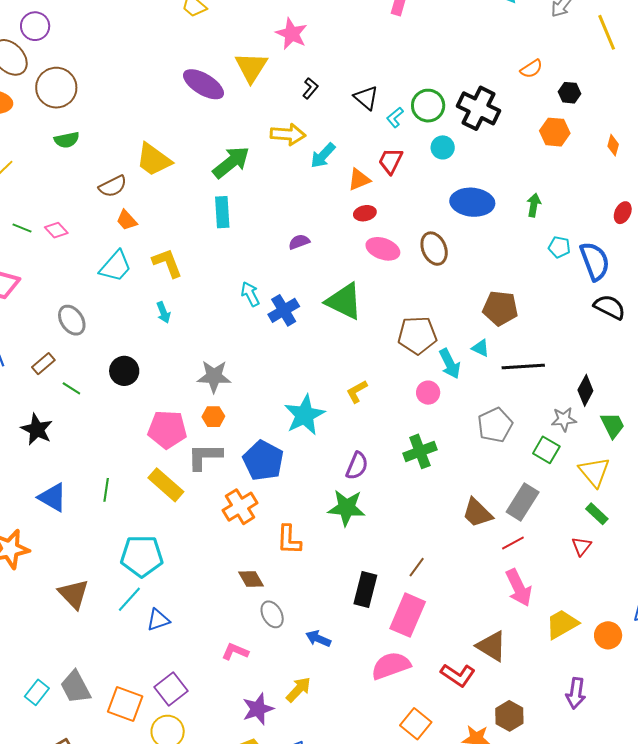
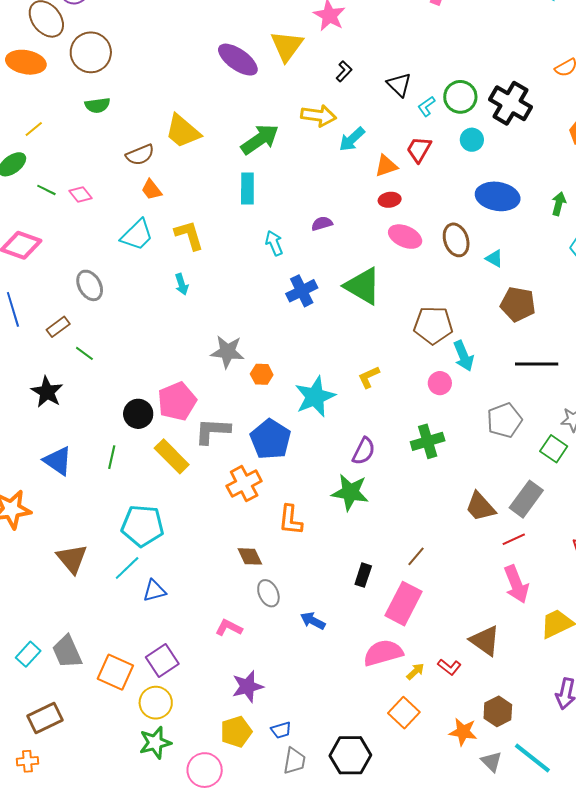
cyan arrow: (250, 294) -> (274, 243), moved
cyan triangle: (481, 348) -> (494, 258), moved
black circle: (124, 371) -> (138, 414), moved
orange hexagon: (213, 417) -> (262, 374), moved
pink pentagon: (167, 430) -> (177, 401), turned -30
black rectangle: (365, 589) -> (363, 575), size x0.7
red L-shape: (458, 675) -> (449, 667), size x0.7
yellow arrow: (298, 689) -> (415, 671), moved, size x0.7

